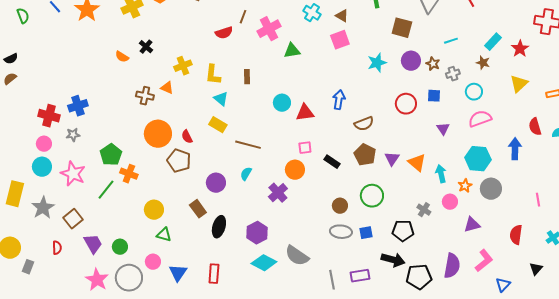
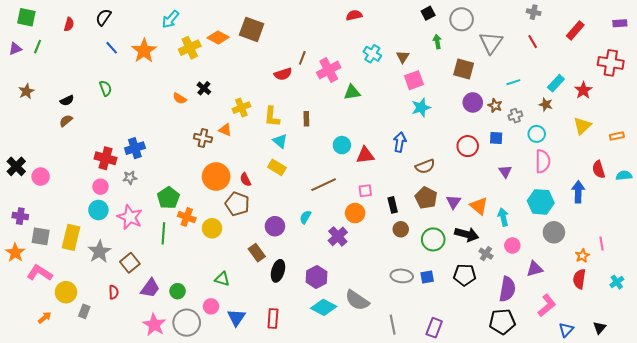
green semicircle: (23, 16) -> (106, 88), moved
brown triangle: (342, 16) -> (403, 57), turned 32
pink square: (340, 40) -> (414, 80), moved
cyan star: (377, 63) -> (421, 108), moved
pink semicircle: (480, 119) -> (543, 161), turned 110
brown line: (248, 145) -> (324, 185), moved, turned -40
black rectangle: (332, 162) -> (393, 205), turned 42
orange star: (465, 186) -> (582, 256), moved
green line: (106, 190) -> (163, 233), turned -35
brown circle: (340, 206) -> (401, 229), moved
yellow circle: (154, 210) -> (212, 228), moved
purple trapezoid: (93, 244) -> (150, 288), turned 65
black arrow: (393, 260) -> (467, 234), moved
purple semicircle: (452, 266) -> (507, 289), moved
black triangle: (536, 269) -> (600, 328), moved
purple rectangle: (360, 276) -> (434, 328), moved, turned -60
black pentagon: (419, 277) -> (502, 322), moved

